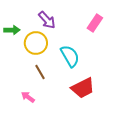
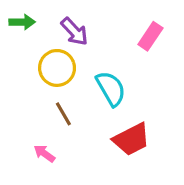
green arrow: (12, 30) -> (22, 22), moved

